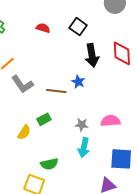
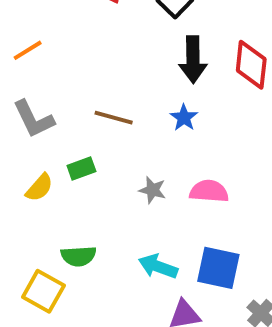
blue star: (78, 82) -> (184, 118), moved
gray L-shape: (22, 84) -> (34, 119), moved
cyan arrow: (84, 148) -> (158, 266), moved, turned 90

